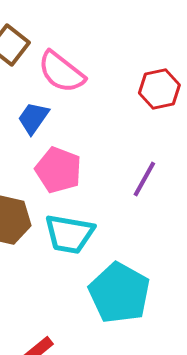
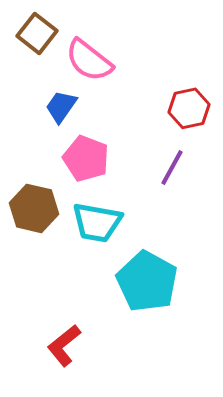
red hexagon: (159, 89) -> (189, 108), moved

